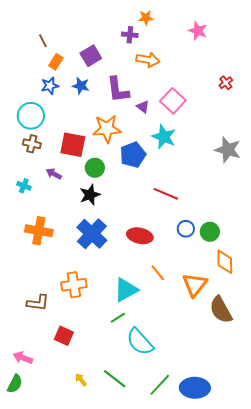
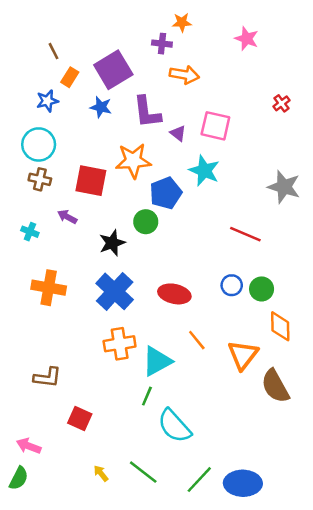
purple square: (91, 56) -> (113, 70), size x1.4
blue star: (50, 86) -> (47, 101), moved
pink square: (173, 101) -> (215, 126), turned -30
green circle: (95, 168) -> (146, 222), moved
red line: (166, 194) -> (245, 234), moved
orange cross: (74, 285) -> (120, 344), moved
green line: (118, 318) -> (147, 396), turned -35

